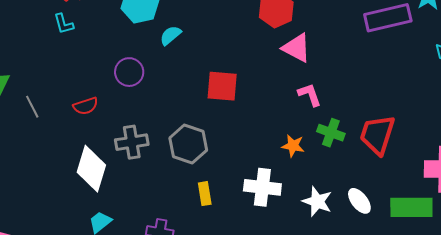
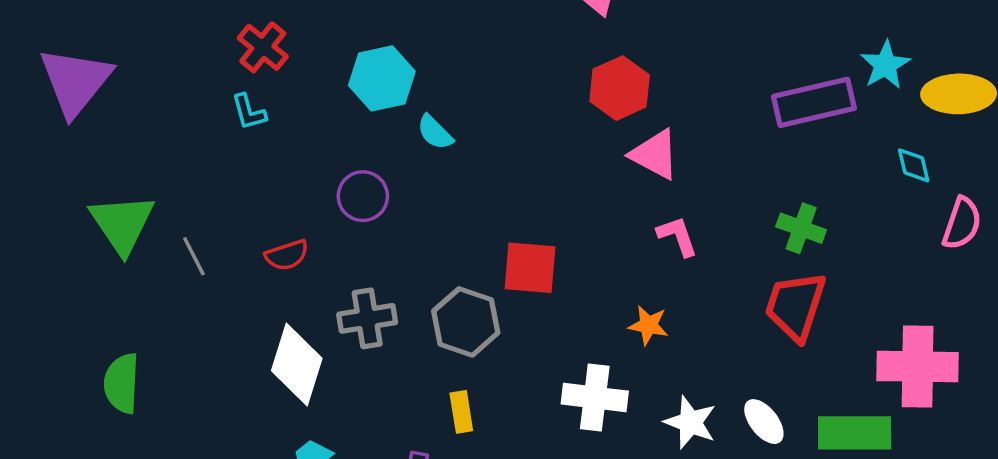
cyan semicircle: (170, 35) -> (435, 132), turned -95
red square: (222, 86) -> (530, 268), moved
green cross: (331, 133) -> (801, 228), moved
yellow rectangle: (205, 194) -> (461, 412), moved

